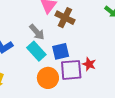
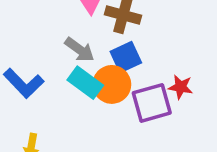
blue square: (61, 51) -> (126, 57), moved
orange circle: (48, 78) -> (112, 84), moved

